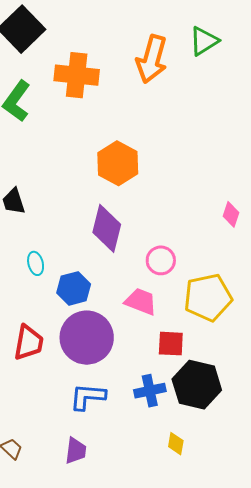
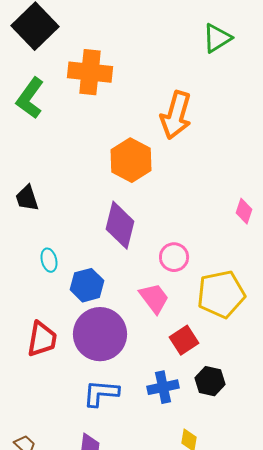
orange arrow: (152, 59) -> (176, 115), moved
pink trapezoid: (141, 301) -> (154, 298), turned 32
red square: (171, 344) -> (184, 340), turned -36
black hexagon: (197, 385) -> (210, 381), size x0.6

